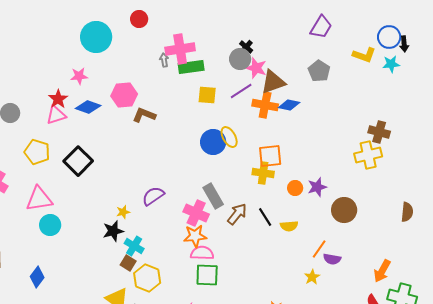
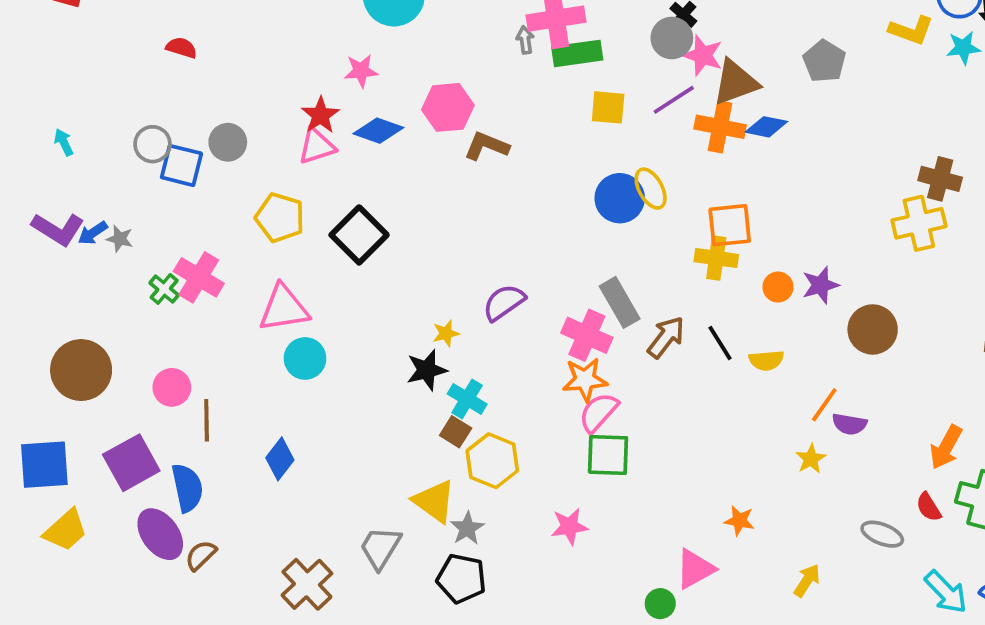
pink semicircle: (202, 253) -> (598, 412), turned -50

